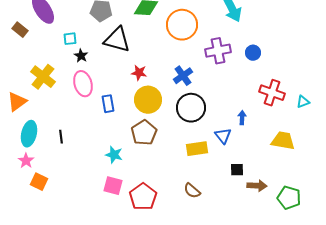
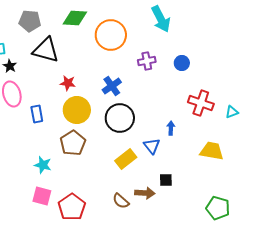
purple cross: (218, 51) -> (147, 61), size x0.7
yellow rectangle: (197, 149) -> (126, 159), turned -30
brown arrow: (257, 186) -> (145, 193), moved

